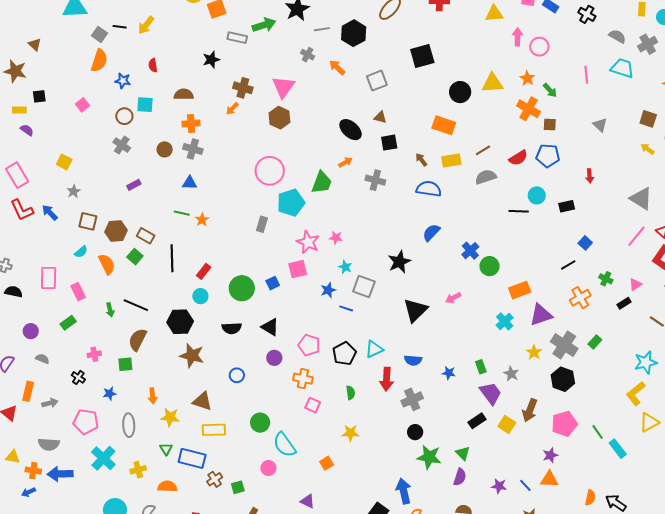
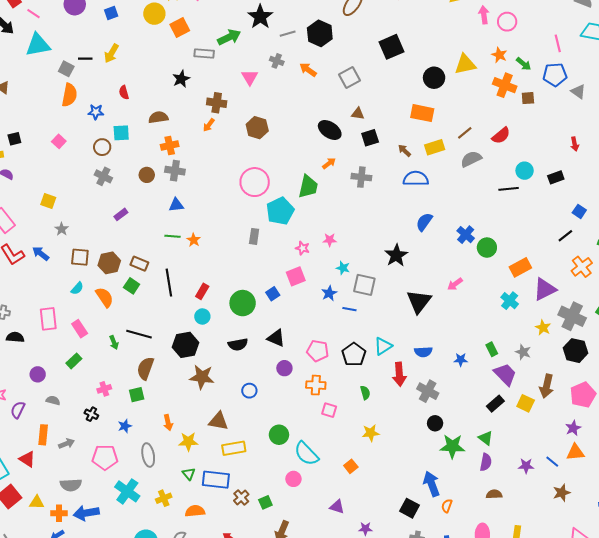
pink triangle: (283, 87) -> (250, 77), moved, size x0.7
blue pentagon: (548, 156) -> (555, 75), moved
pink star: (308, 242) -> (303, 248), size x0.6
gray cross: (412, 399) -> (428, 391), turned -30

